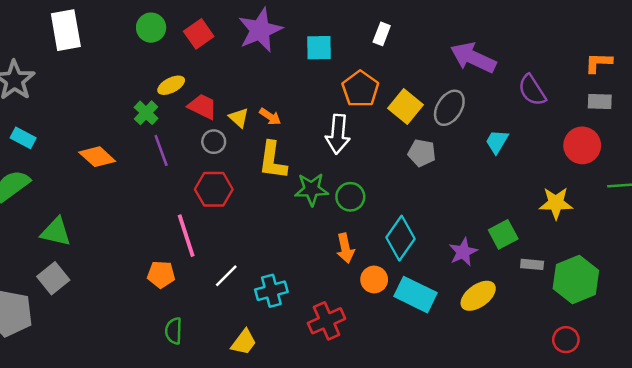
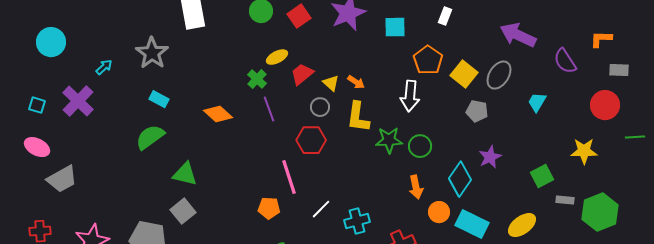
orange L-shape: (598, 63) -> (601, 39), moved
red trapezoid: (202, 107) -> (302, 74), turned -65
gray circle: (214, 142) -> (320, 107), moved
purple star: (463, 252) -> (490, 157), moved

